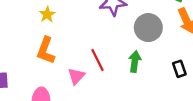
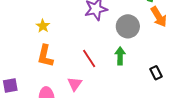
black rectangle: (179, 69) -> (156, 73), moved
pink triangle: (76, 76) -> (75, 84), moved

